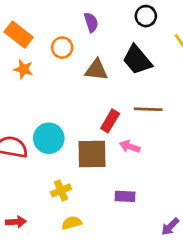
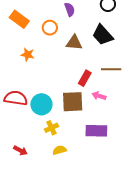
orange star: (23, 69) -> (28, 55), moved
cyan circle: (49, 138) -> (41, 104), moved
purple rectangle: (125, 196) -> (96, 131), size x1.5
red arrow: (16, 222) -> (20, 150), turned 32

